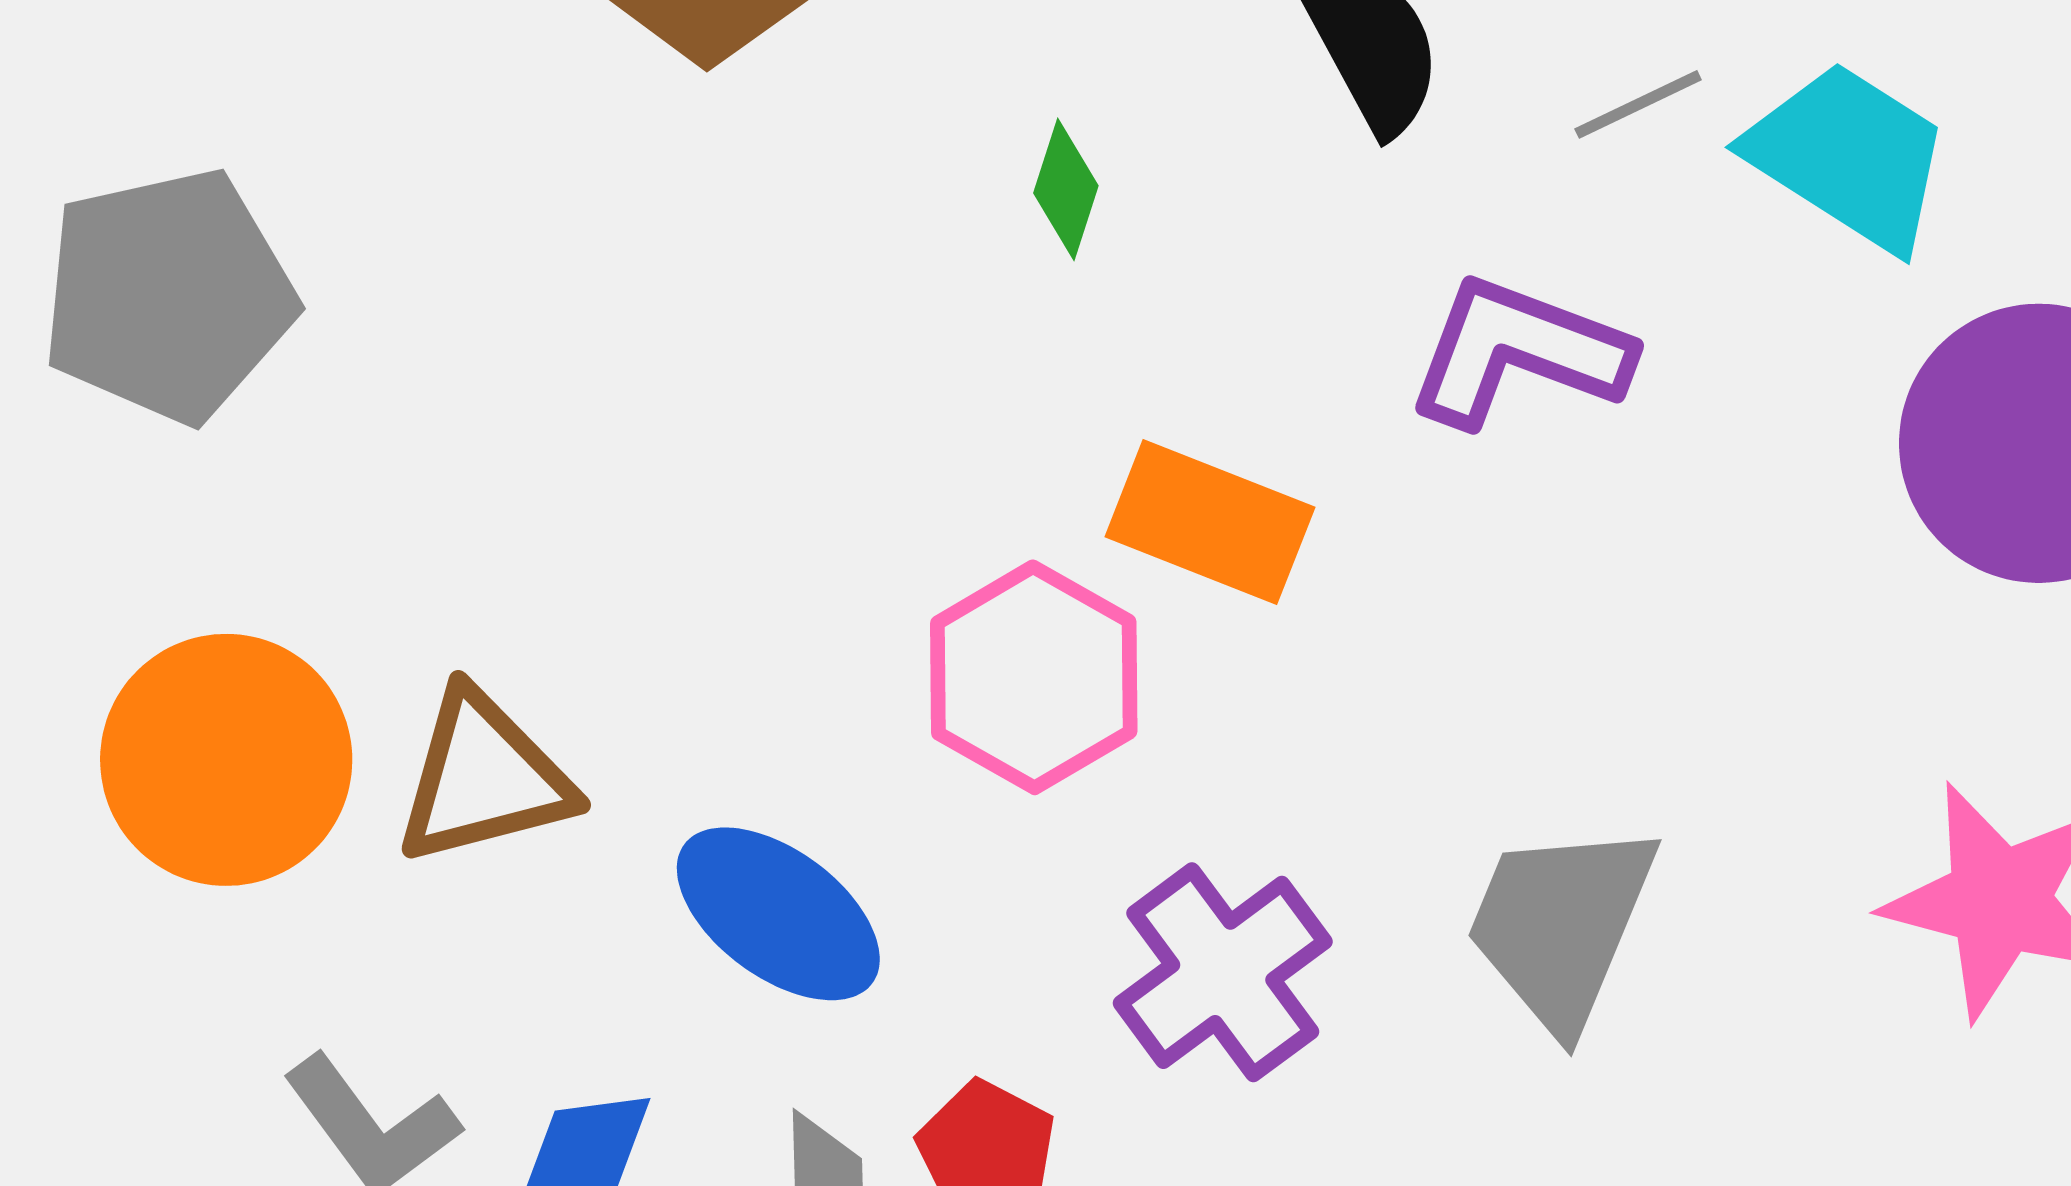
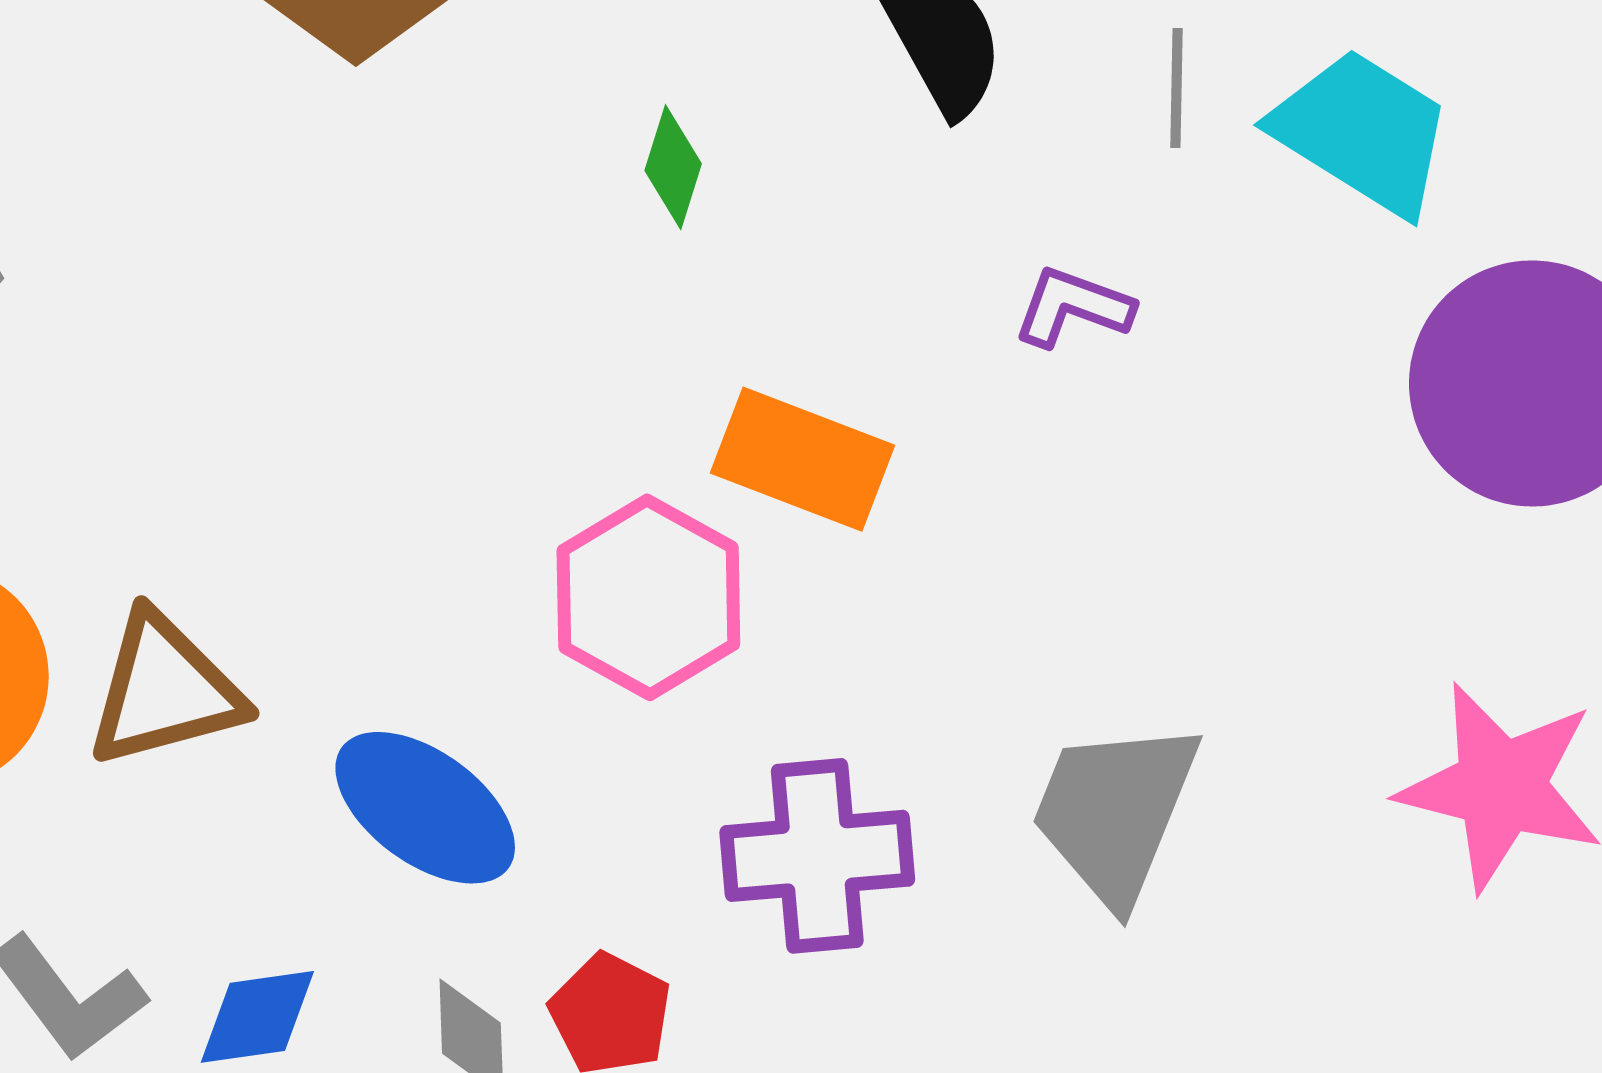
gray line: (1638, 104) -> (1176, 88), turned -63
purple L-shape: (1518, 352) -> (1073, 307), size x0.6
purple cross: (1223, 972) -> (817, 856), turned 32

